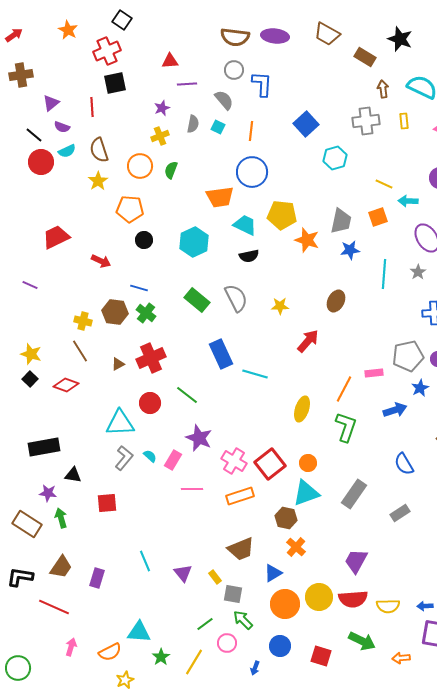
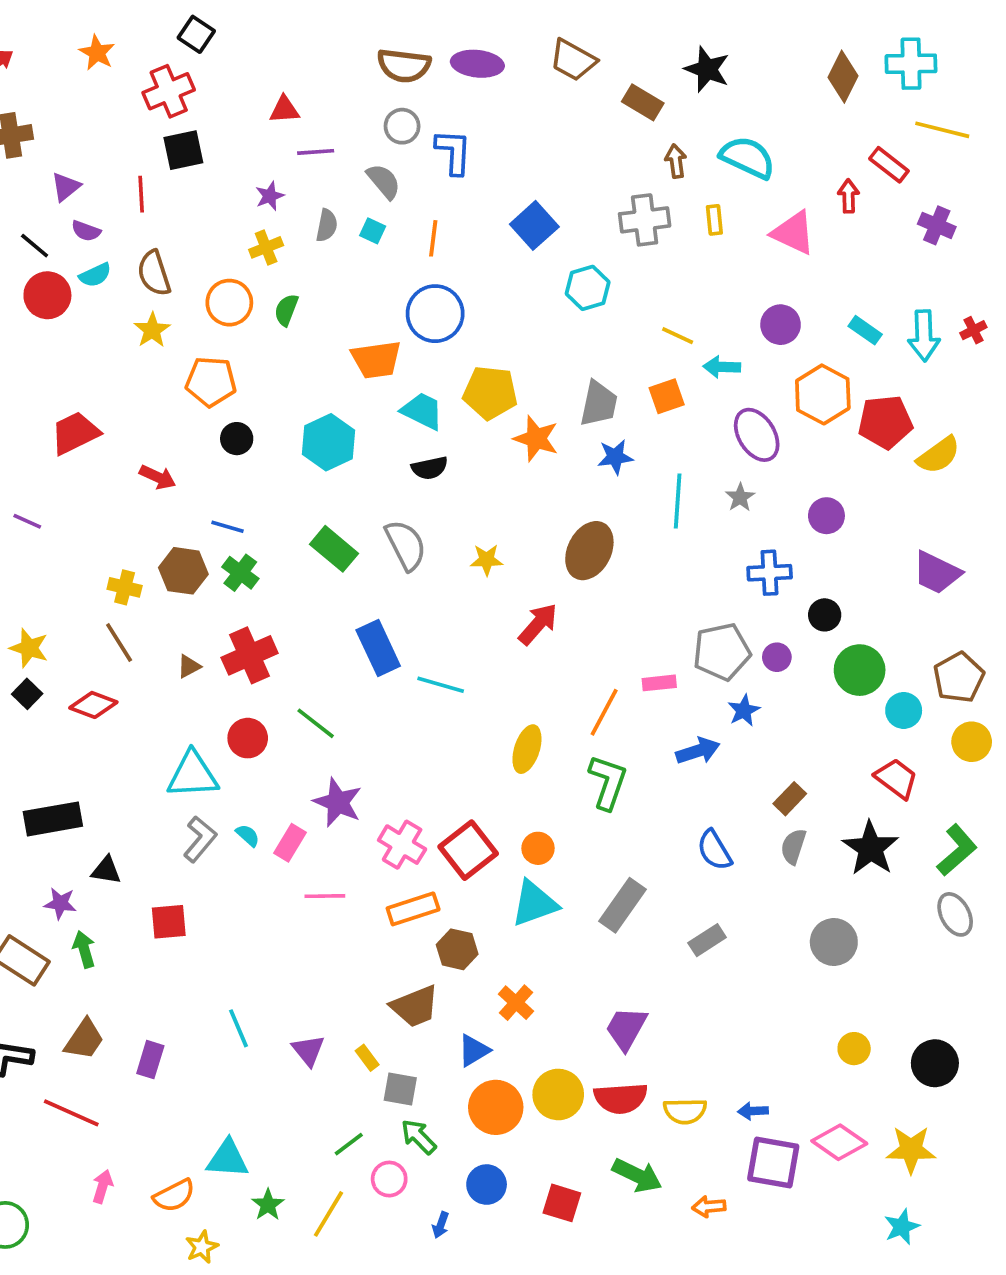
brown ellipse: (336, 301) -> (589, 551), size x1.4
brown hexagon: (286, 518) -> (457, 949), moved

